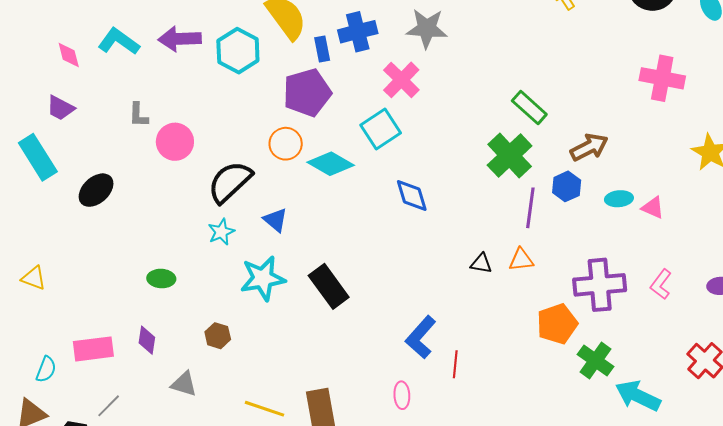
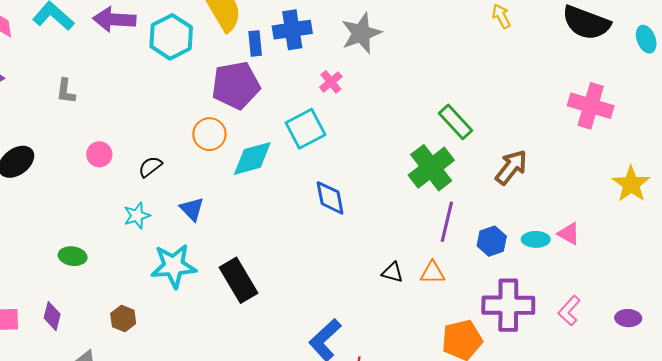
gray star: (427, 28) -> (361, 33), turned -30
pink cross: (401, 80) -> (331, 82), size x0.6
pink circle: (175, 142) -> (99, 154), moved, size x0.7
brown arrow: (589, 147) -> (511, 167), turned -30
cyan diamond: (331, 164) -> (252, 158), turned -51
black semicircle: (230, 182) -> (150, 167), size x0.5
blue hexagon: (567, 186) -> (492, 241), moved
cyan ellipse: (619, 199) -> (536, 239), moved

